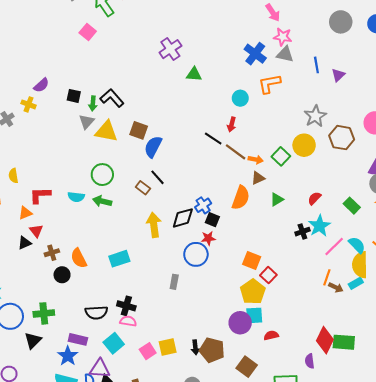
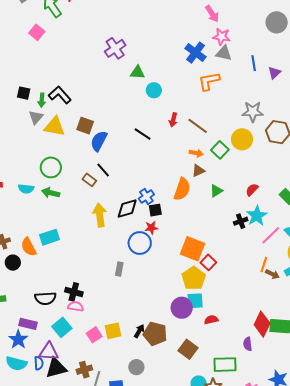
cyan circle: (240, 98) -> (154, 90), moved
gray star: (315, 116) -> (253, 112), turned 30
black line: (213, 139) -> (143, 134), moved
brown line: (236, 152) -> (198, 126), moved
black square: (212, 220) -> (155, 210), turned -32
cyan rectangle: (119, 259) -> (49, 237), moved
orange square: (252, 260) -> (192, 249), size x1.4
black arrow: (195, 347) -> (139, 331), turned -144

